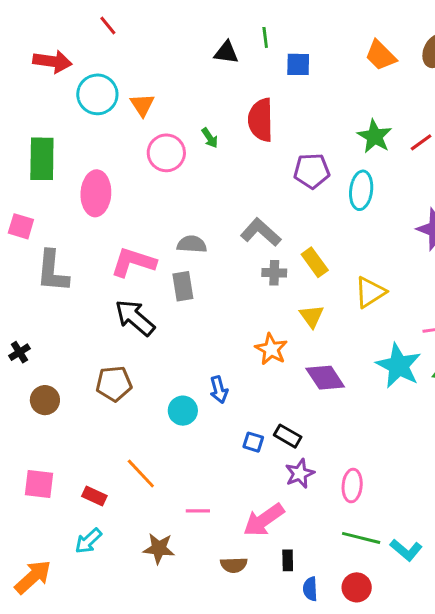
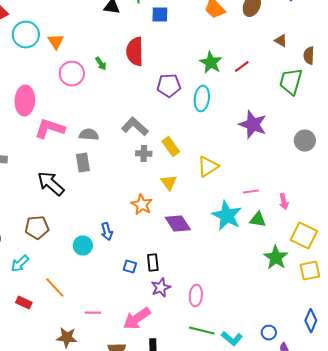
pink L-shape: (133, 262) -> (50, 129), moved
black rectangle: (288, 436) -> (153, 263), turned 54
cyan arrow: (88, 541) -> (20, 264), moved

